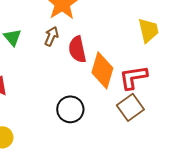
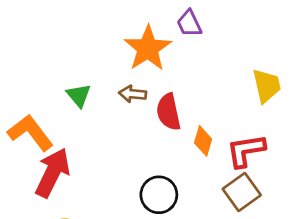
brown arrow: (51, 36) -> (133, 94), turned -108
orange diamond: (102, 70) -> (203, 141), size x0.6

